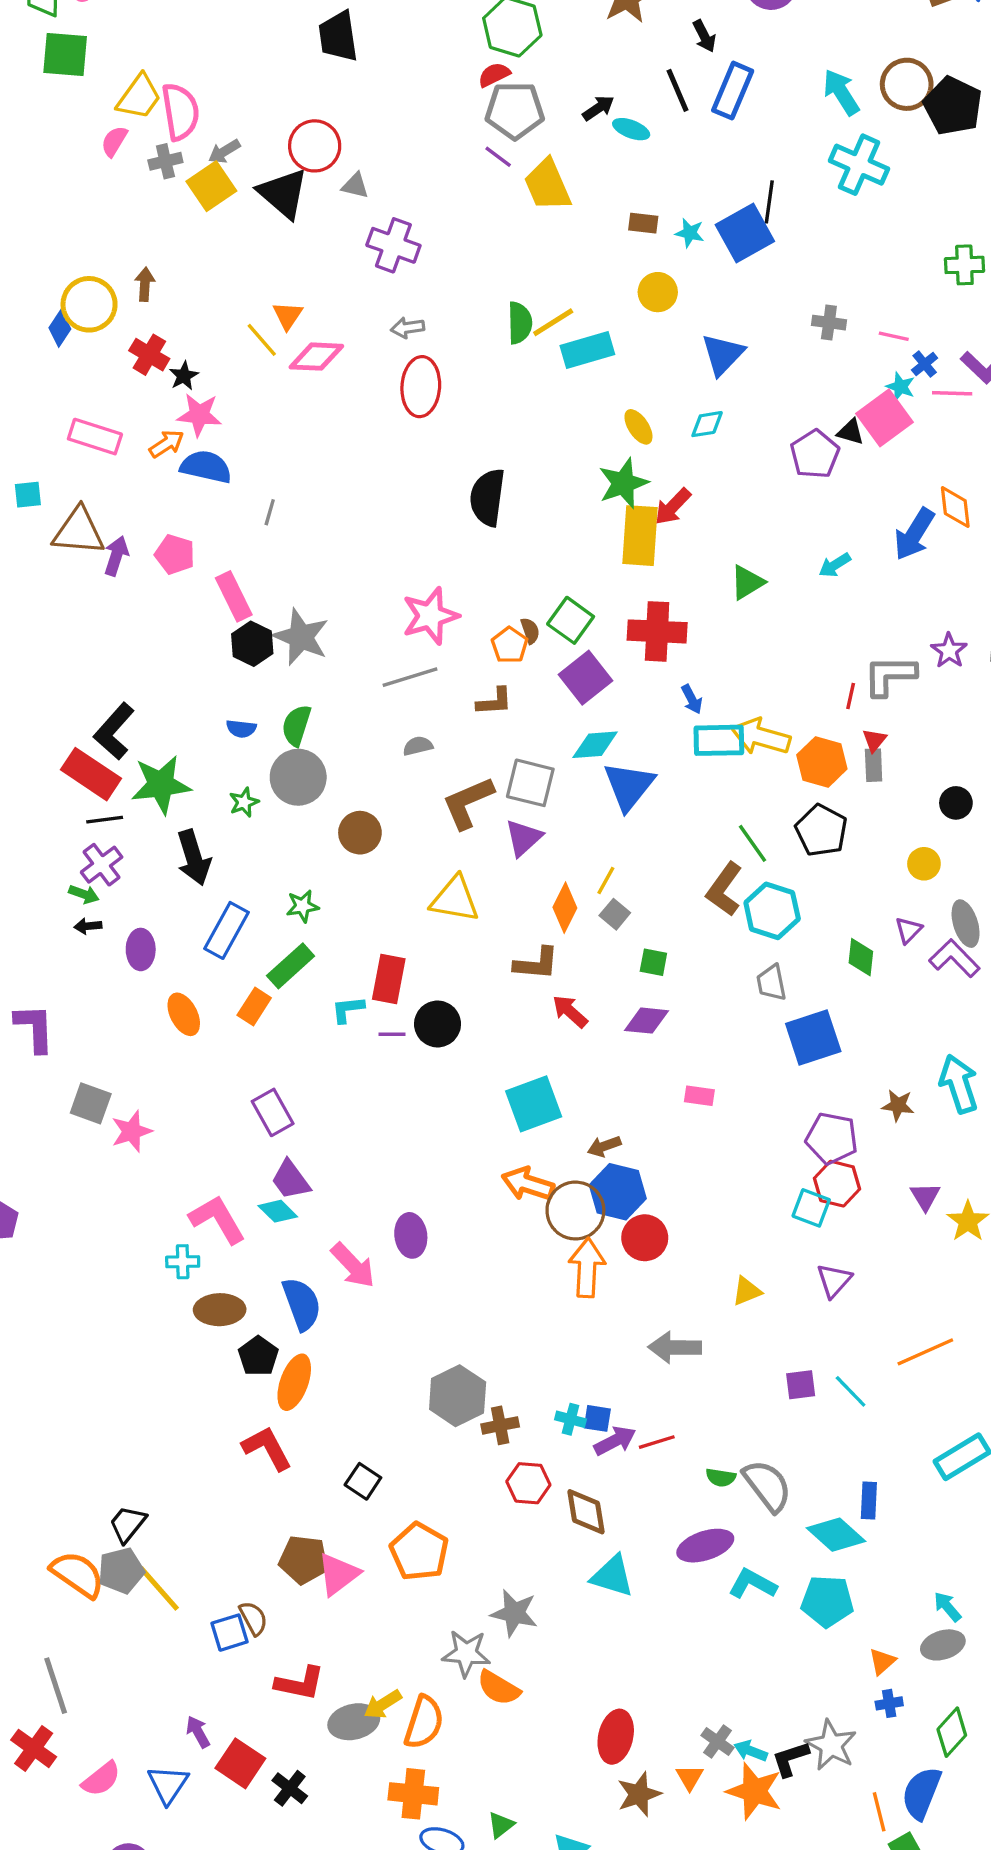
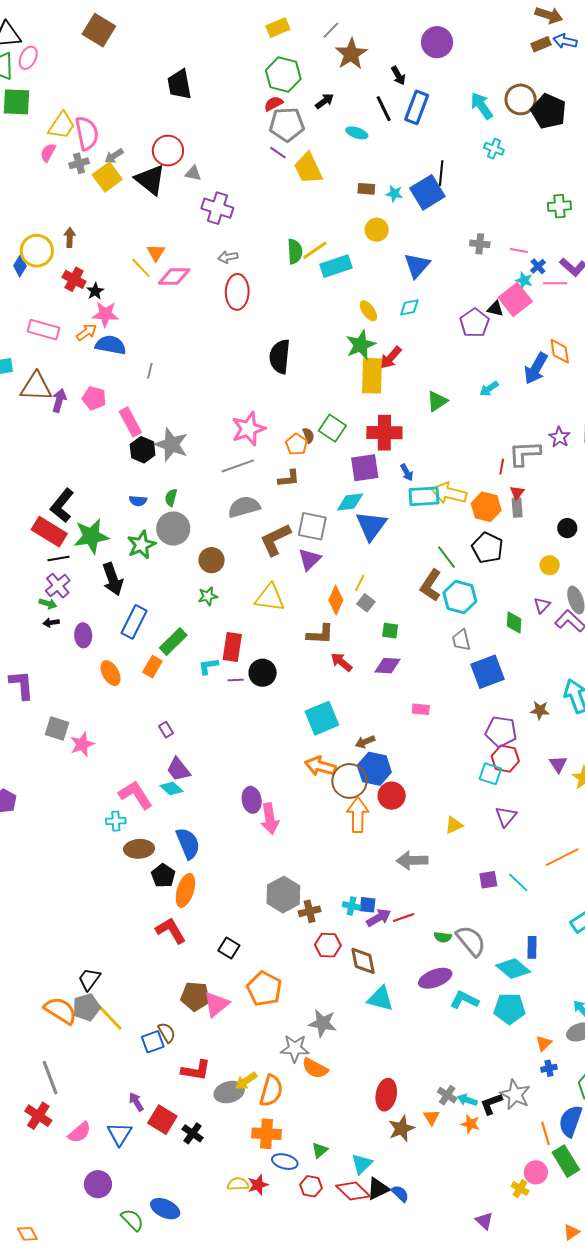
black arrow: (598, 108) -> (325, 101), moved
cyan cross: (859, 165) -> (494, 149), size x0.6
purple square: (585, 678) -> (365, 468), moved, turned 32
green semicircle: (296, 725) -> (171, 498), size x0.7
gray semicircle: (418, 746) -> (244, 507), size x1.8
green star: (244, 802) -> (141, 545), size x1.6
green star: (302, 906) -> (208, 596), moved
purple rectangle: (273, 1112) -> (166, 730), size x0.6
pink arrow: (353, 1265) -> (270, 819), moved, turned 36
orange star: (754, 1791) -> (470, 1124), size x0.6

